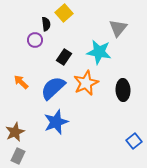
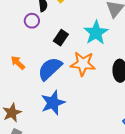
cyan star: (99, 52) -> (96, 33), turned 30
orange star: (86, 83) -> (83, 64), turned 30

